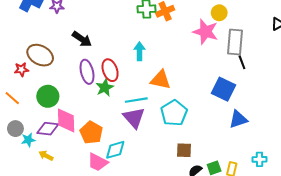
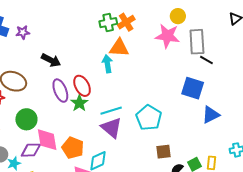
black line: (242, 62) -> (206, 60), turned -32
orange triangle: (161, 80) -> (119, 48), moved

